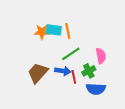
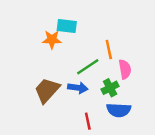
cyan rectangle: (54, 30) -> (67, 26), moved
orange line: (68, 31) -> (109, 49), moved
red line: (74, 77) -> (88, 121), moved

